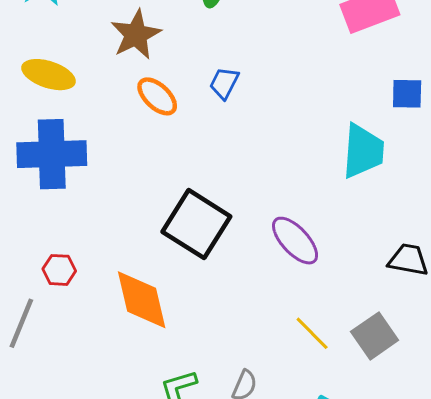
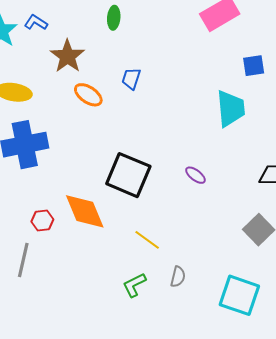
purple ellipse: (295, 241) -> (195, 175), size x0.6
orange diamond: (142, 300) -> (85, 211), moved
yellow line: (312, 333) -> (147, 240), moved

